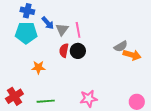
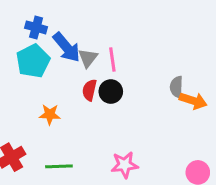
blue arrow: (48, 23) -> (67, 47), size x1.5
cyan pentagon: (26, 33) -> (33, 61), turned -30
gray semicircle: (121, 46) -> (176, 87), turned 120

